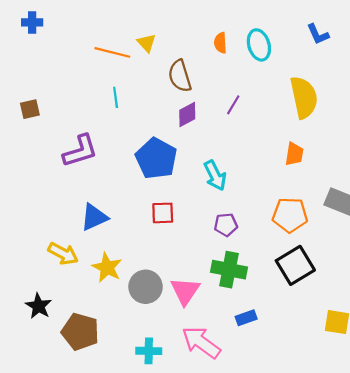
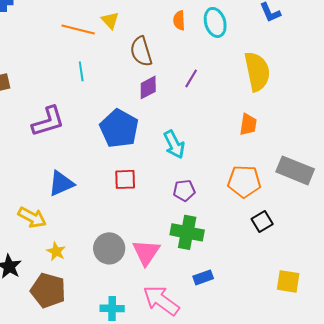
black square: (295, 265) -> (262, 221), moved, size x0.6
yellow star: (107, 267) -> (56, 251), moved, size x0.7

